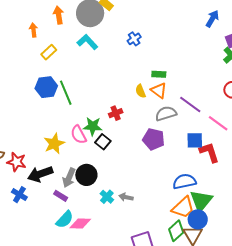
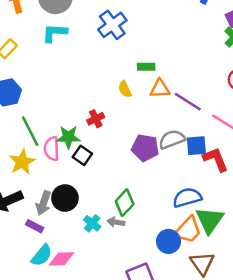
blue cross: (134, 39) -> (112, 25), size x1.6
cyan L-shape: (87, 42) -> (55, 33), turned -40
orange triangle: (159, 90) -> (160, 89), moved, turned -36
green line: (66, 93) -> (30, 131), moved
gray semicircle: (166, 114) -> (172, 139), moved
pink semicircle: (79, 135) -> (52, 149), turned 30
blue circle: (198, 219) -> (168, 241), moved
green diamond: (176, 231) -> (125, 203), moved

